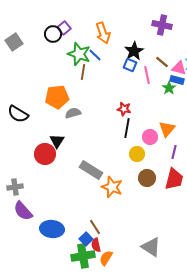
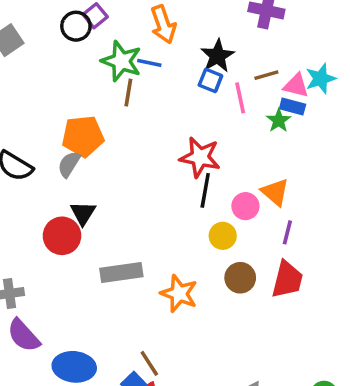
blue line: (95, 55) -> (149, 63), turned -32
brown line: (162, 62) -> (266, 75), turned -56
red star: (124, 109) -> (200, 157), size x1.6
gray semicircle: (73, 113) -> (69, 164), moved, turned -42
orange triangle: (167, 129) -> (275, 192), turned -30
gray rectangle: (91, 170) -> (121, 273), moved, turned -40

